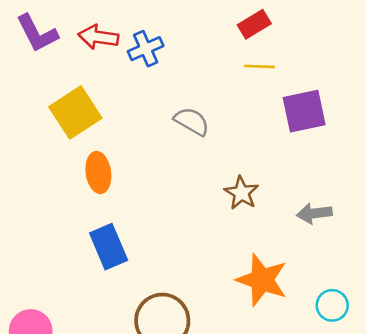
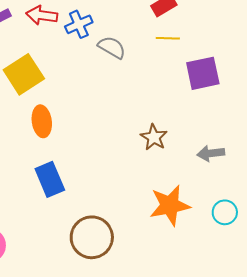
gray semicircle: (192, 121) -> (112, 47), moved
orange star: (262, 280) -> (170, 205), turned -30
cyan circle: (332, 305) -> (225, 212), moved

